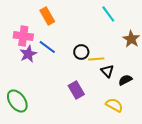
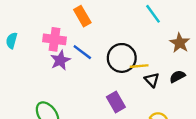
black circle: (81, 52) -> (122, 58), size x1.6
black semicircle: (125, 80) -> (177, 76), moved

